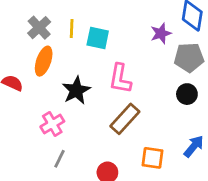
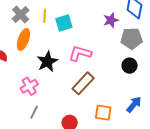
cyan square: (98, 38) -> (64, 23), turned -30
pink L-shape: (120, 79) -> (80, 53), turned 95

